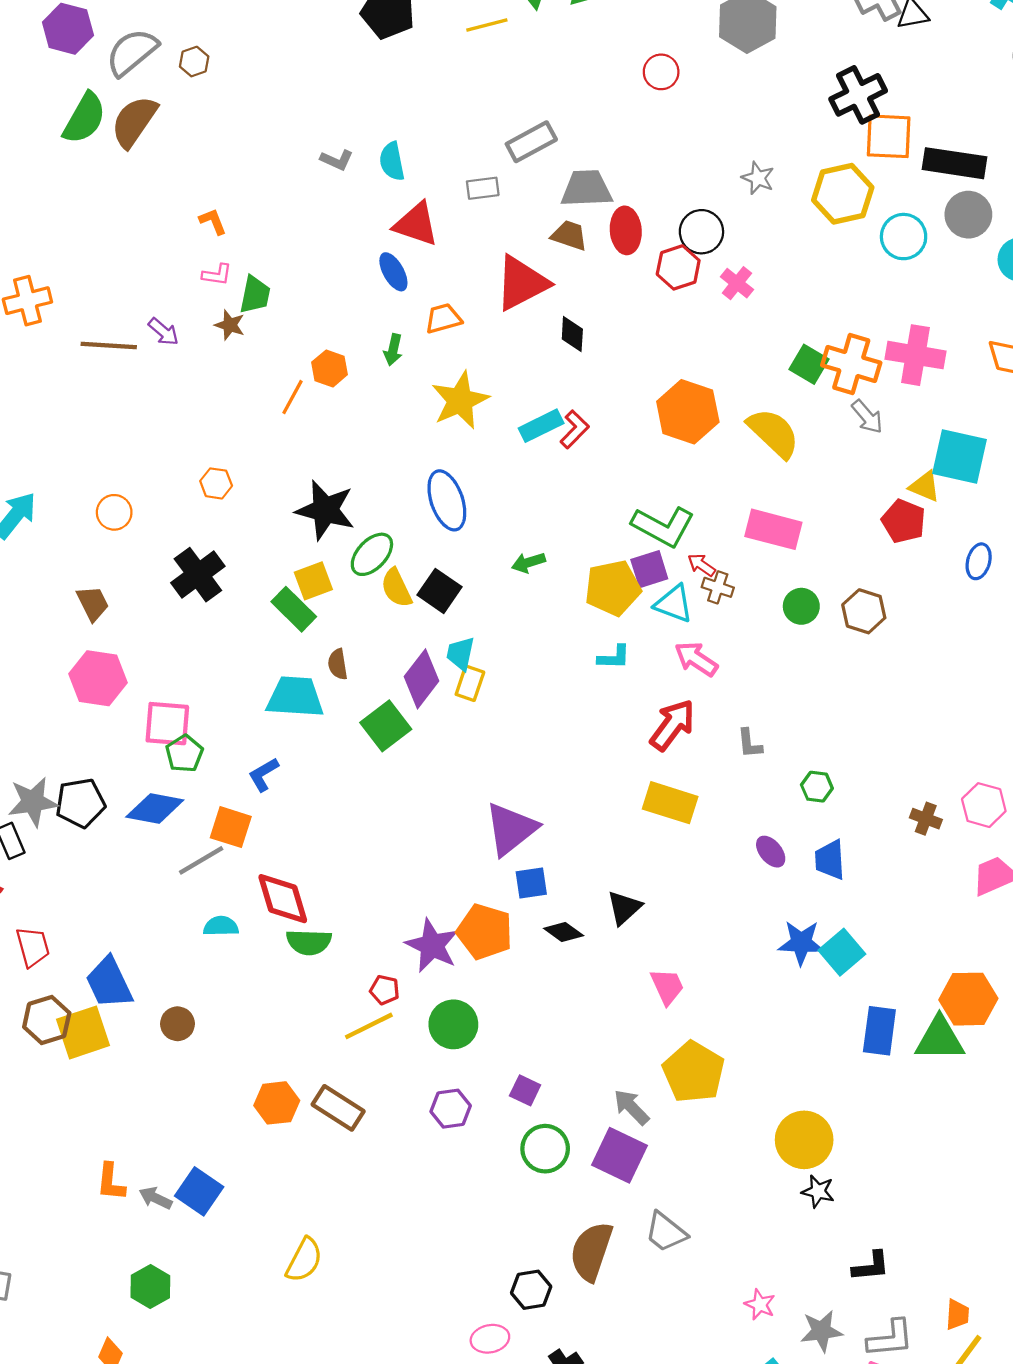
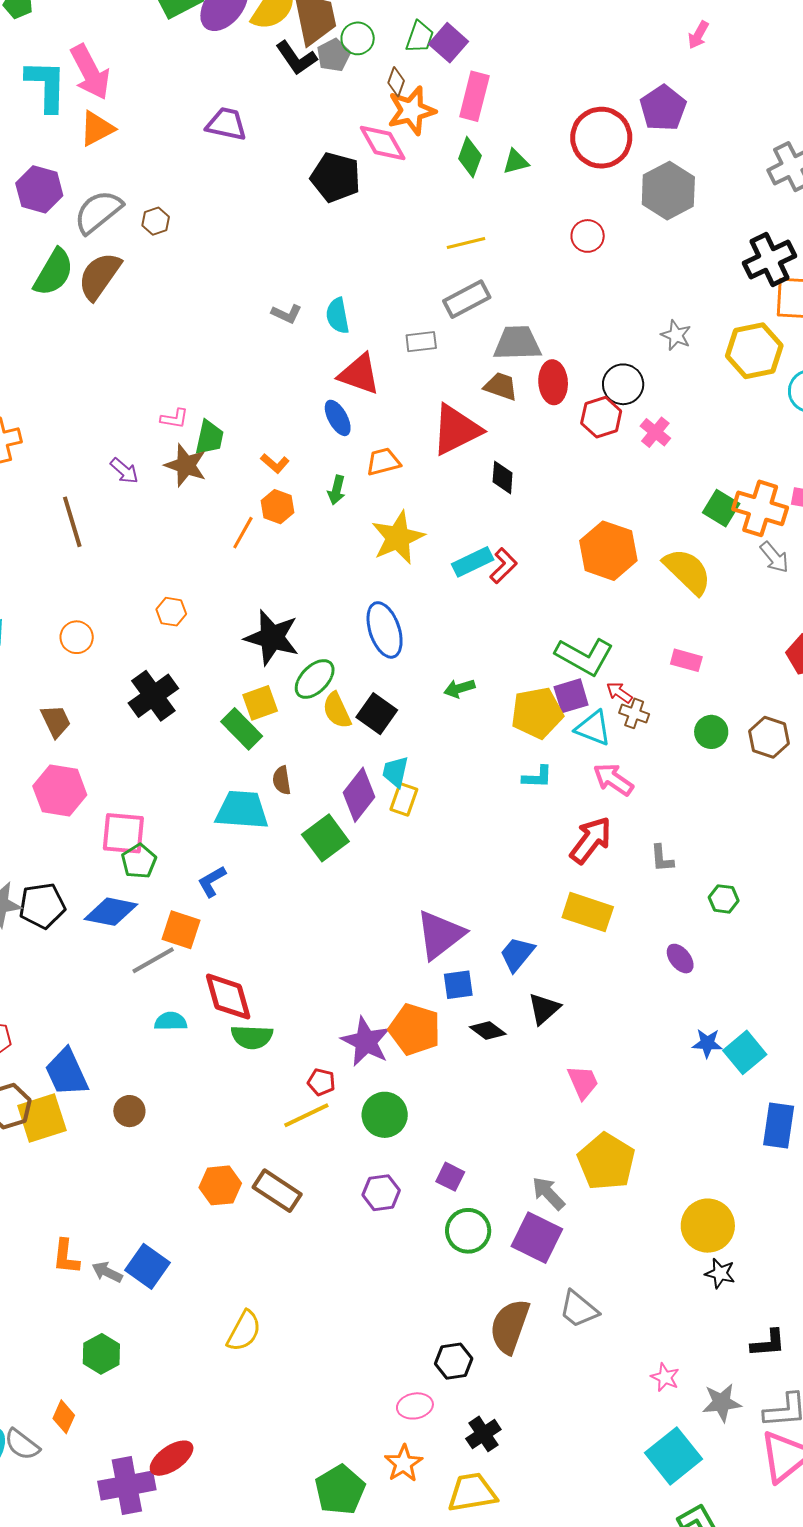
yellow line: (487, 25) -> (466, 243), moved
orange L-shape: (213, 221) -> (275, 463), moved, turned 152
brown star: (230, 325) -> (186, 465), size x1.5
brown line: (109, 345) -> (72, 522), moved, turned 69
pink rectangle: (773, 529) -> (686, 660), size x0.6
blue trapezoid: (830, 860) -> (517, 954), moved, turned 42
blue star: (801, 943) -> (707, 1043), size x0.7

